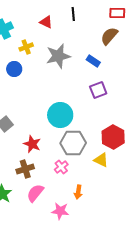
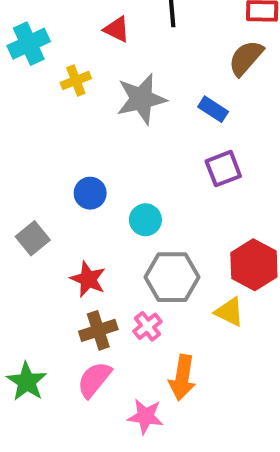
blue circle: (14, 69) -> (90, 193), moved
cyan circle: (60, 115) -> (145, 220), size x0.6
brown cross: (25, 169) -> (98, 330), moved
orange arrow: (78, 192) -> (182, 377), size x1.5

